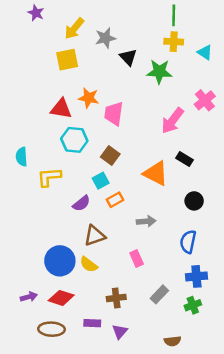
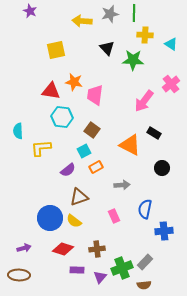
green line: (174, 15) -> (134, 13), moved
yellow arrow: (74, 28) -> (82, 21), moved, turned 54
gray star: (105, 38) -> (110, 14), moved
blue semicircle: (188, 242) -> (145, 209), moved
gray rectangle: (159, 294) -> (145, 262), moved
red diamond: (61, 298) -> (63, 249), moved
green cross: (193, 305) -> (122, 268), moved, size x1.5
brown ellipse: (52, 329) -> (19, 275), moved

